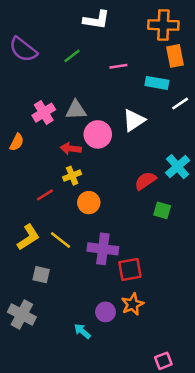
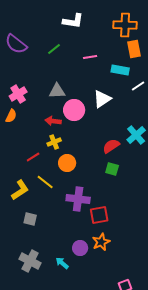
pink cross: (44, 113) -> (18, 94), moved
green square: (162, 210) -> (112, 169), moved
yellow line: (60, 240) -> (45, 182), moved
gray cross: (22, 315) -> (30, 261), moved

